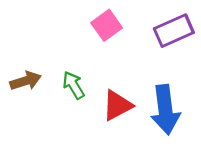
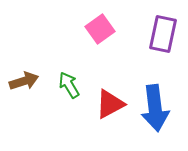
purple rectangle: (174, 31) -> (163, 34), turned -54

